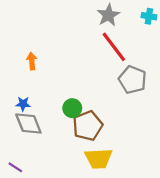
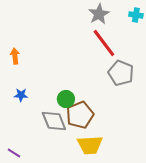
orange arrow: (32, 61) -> (15, 56), moved
gray diamond: (28, 123) -> (54, 121), moved

